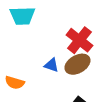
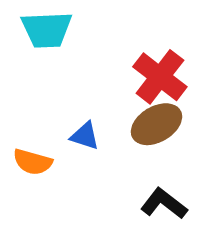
blue triangle: (51, 65) -> (85, 136), moved

